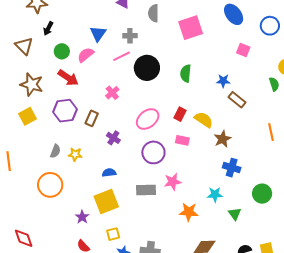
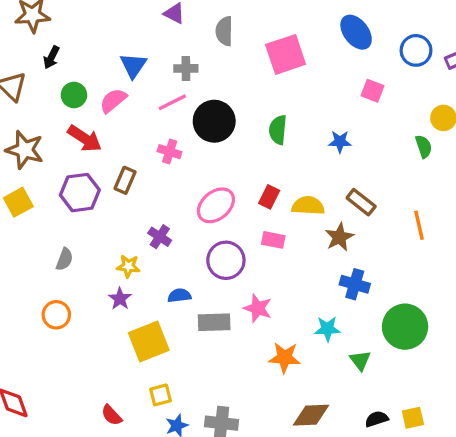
pink cross: (112, 93) -> (170, 152), moved, turned -32
brown rectangle: (237, 100) -> (361, 202), moved
brown rectangle: (92, 118) -> (125, 180), moved
yellow semicircle: (204, 120) -> (308, 206), turned -30
yellow star: (75, 154) -> (128, 266), moved
blue semicircle: (109, 173) -> (179, 296), moved
pink star: (173, 182) -> (258, 308), turned 30
orange circle: (50, 185) -> (56, 315), size x0.7
green circle: (262, 194) -> (405, 327), size x1.4
purple star: (82, 217) -> (120, 299), moved

